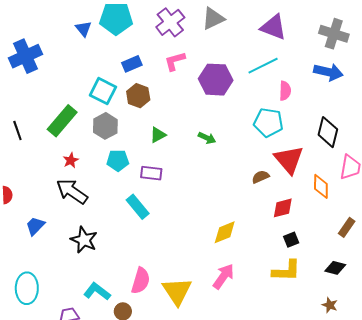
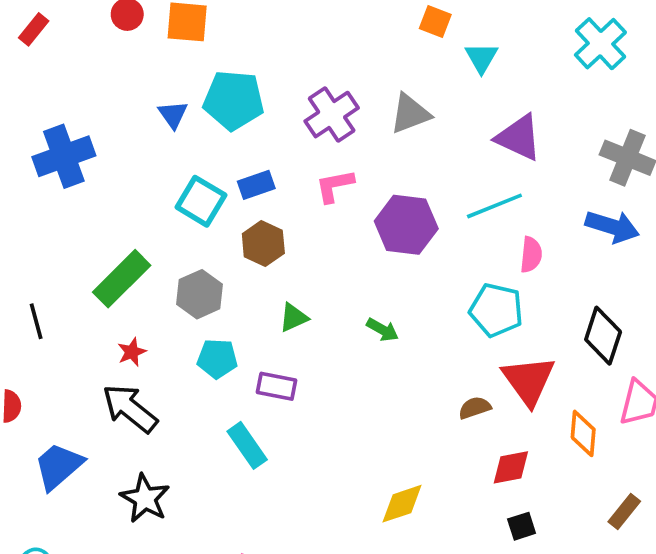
cyan square: (103, 91) -> (201, 201), moved
black line: (17, 130) -> (36, 321), moved
blue trapezoid: (35, 226) -> (59, 466), size x1.4

